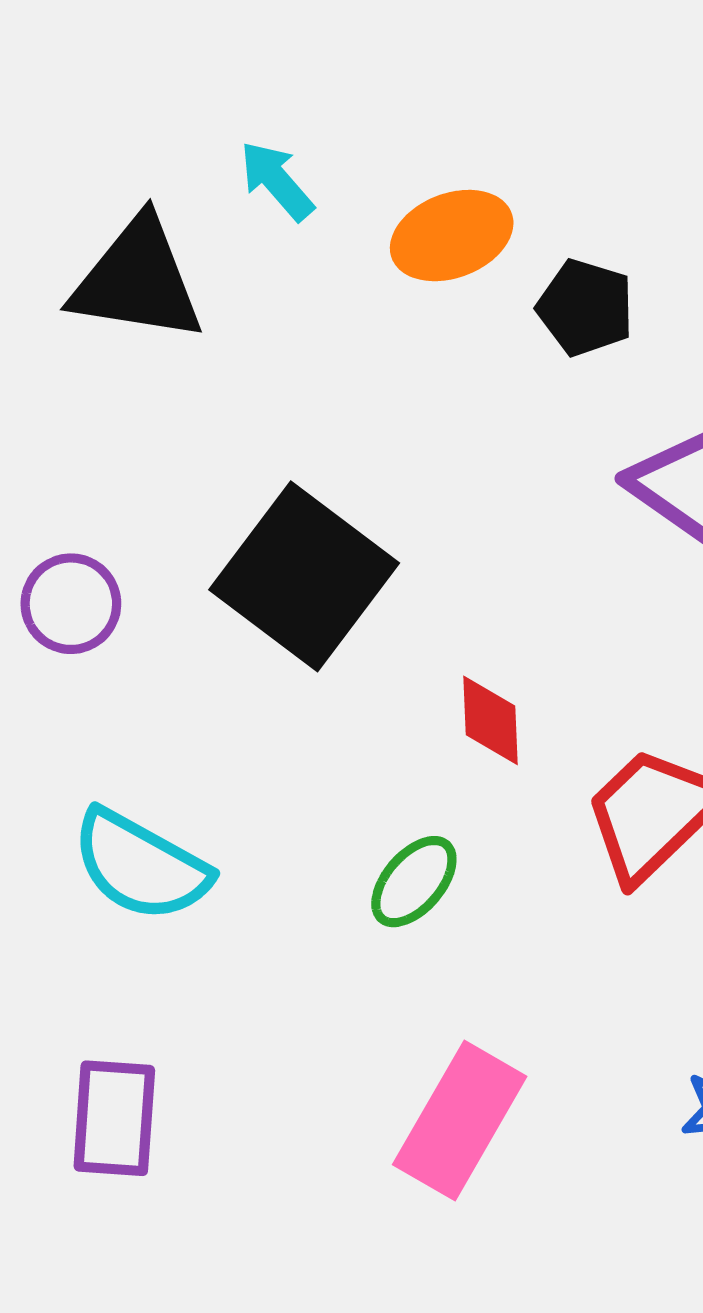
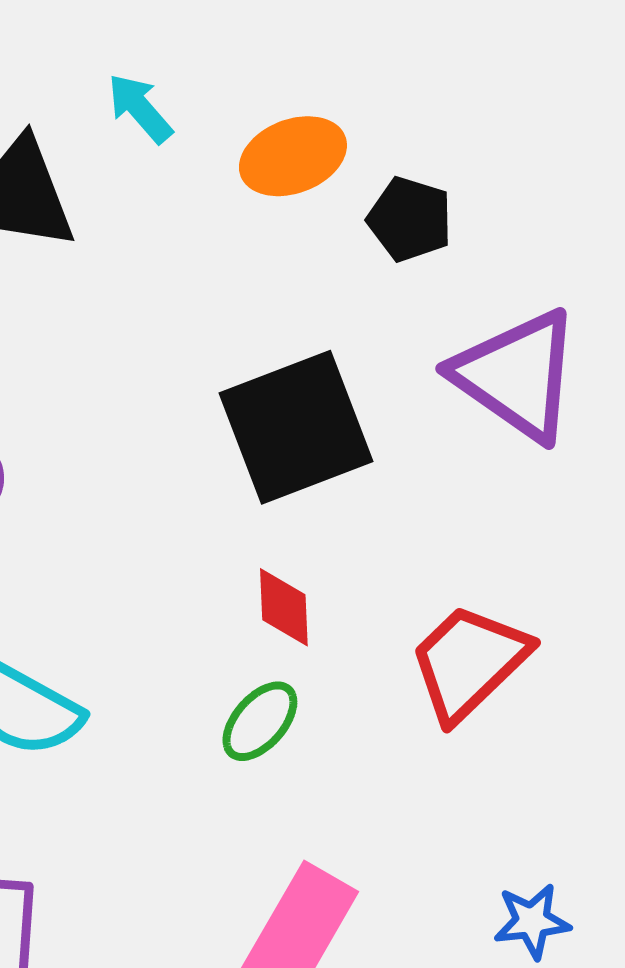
black square: (304, 576) -> (296, 427), moved, turned 32
red diamond: (491, 720) -> (284, 607), moved

